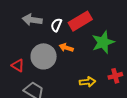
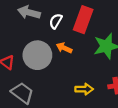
red rectangle: (80, 21) -> (83, 20), turned -45

